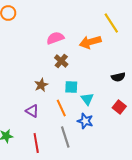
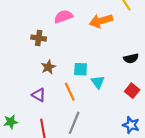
brown cross: (61, 61) -> (39, 38), moved, turned -32
blue star: (85, 121) -> (131, 125), moved
gray line: (65, 137) -> (74, 123), turned 40

